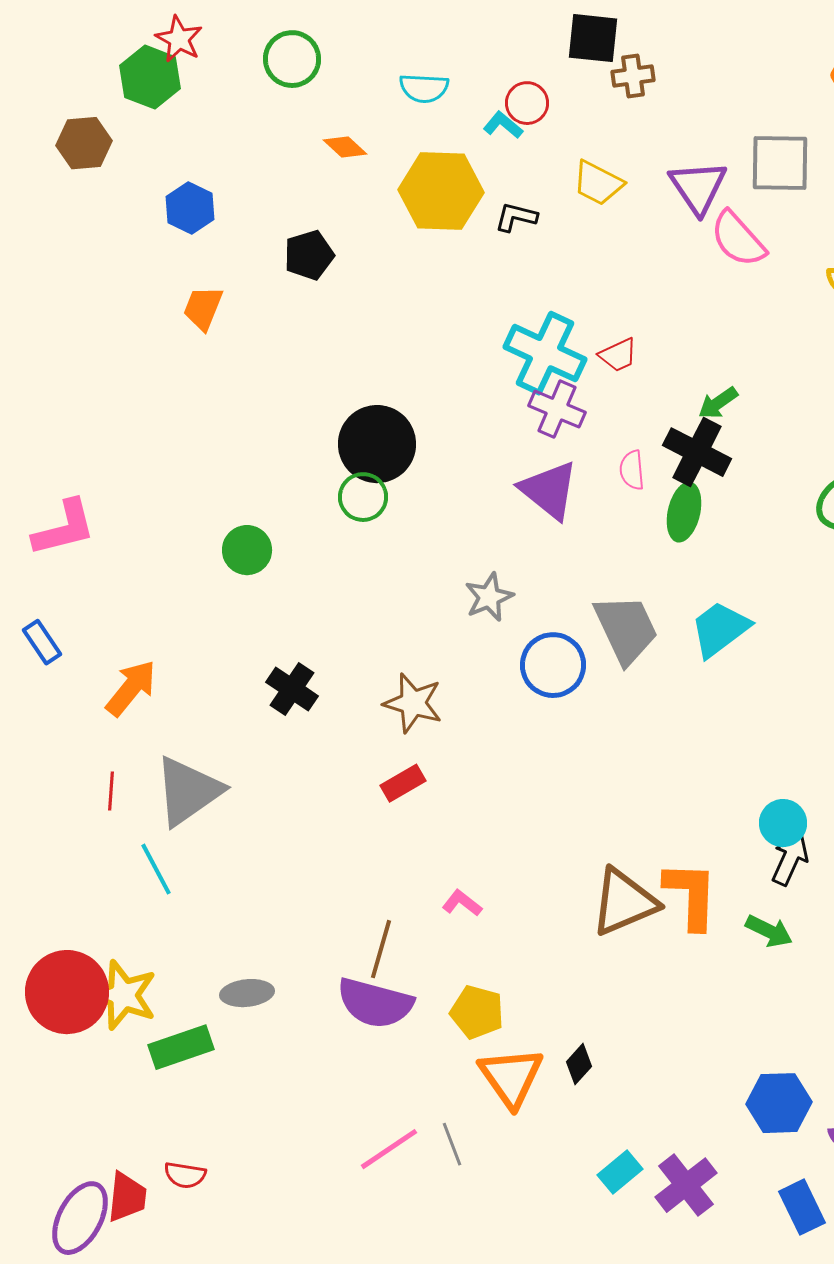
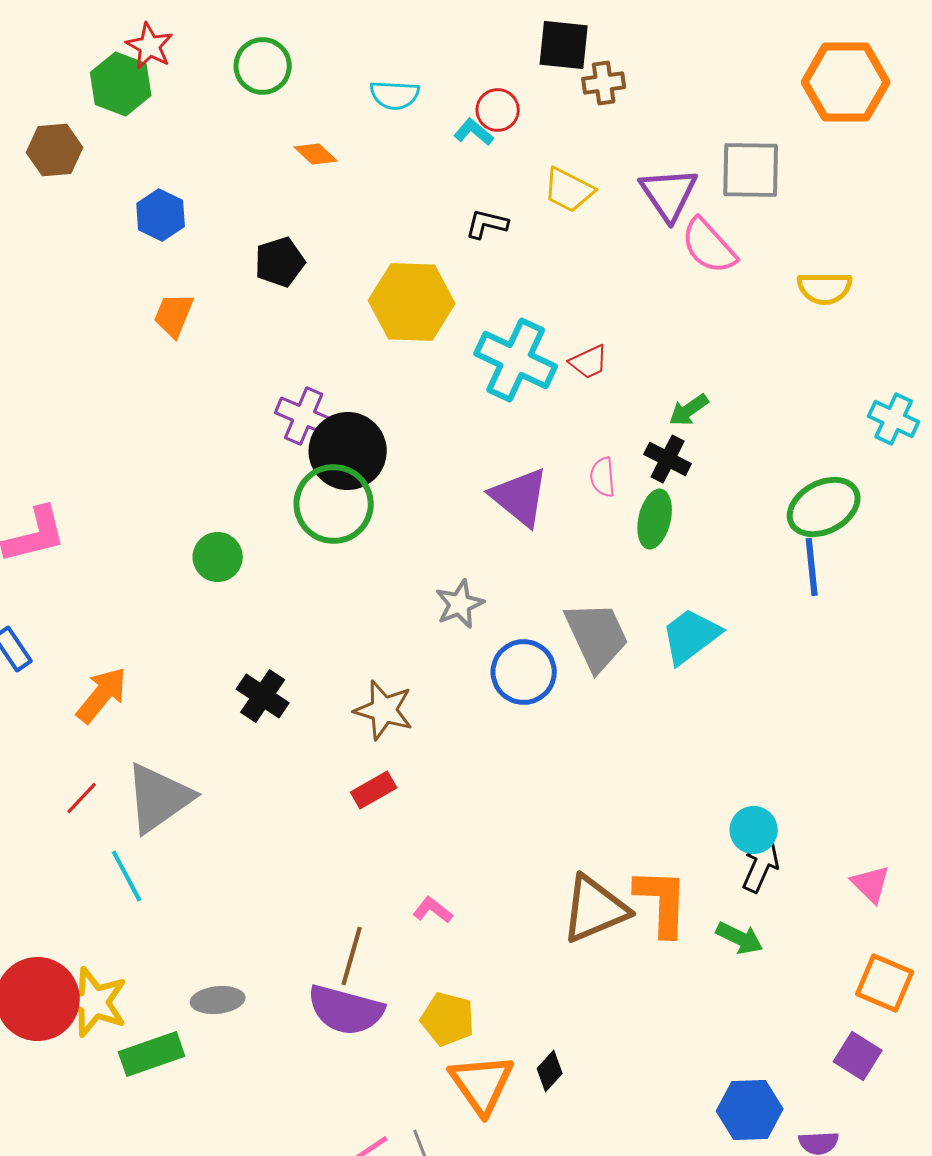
yellow hexagon: (441, 191) -> (412, 302), moved
purple cross: (557, 409) -> (304, 416), moved
black cross: (697, 452) -> (668, 459), size x0.7
green circle: (363, 497) -> (334, 504), size x1.6
red line: (111, 791) -> (82, 798), turned 39

